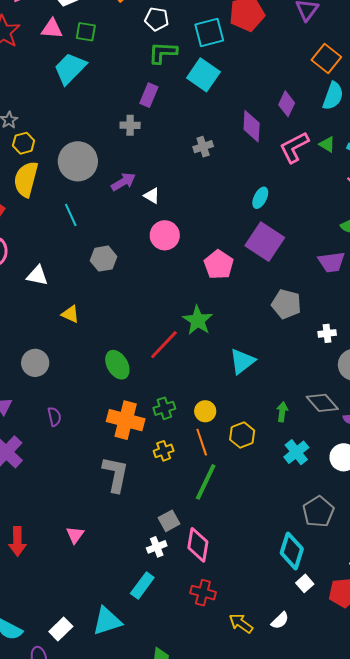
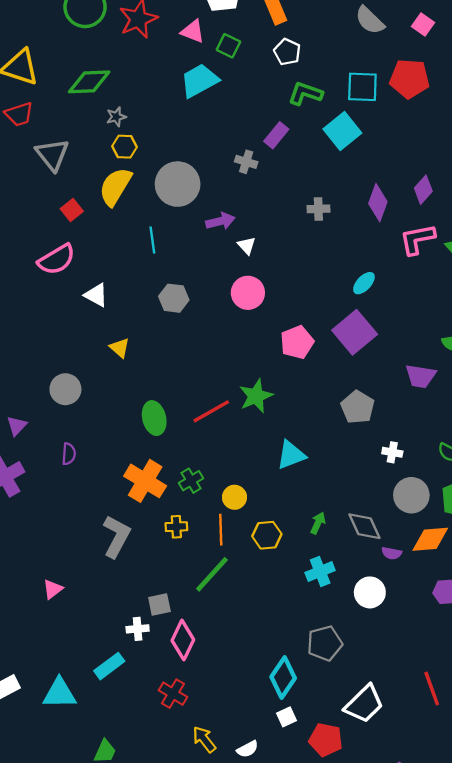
white pentagon: (157, 19) -> (287, 52), moved
green cross: (164, 408) -> (191, 481), turned -30

